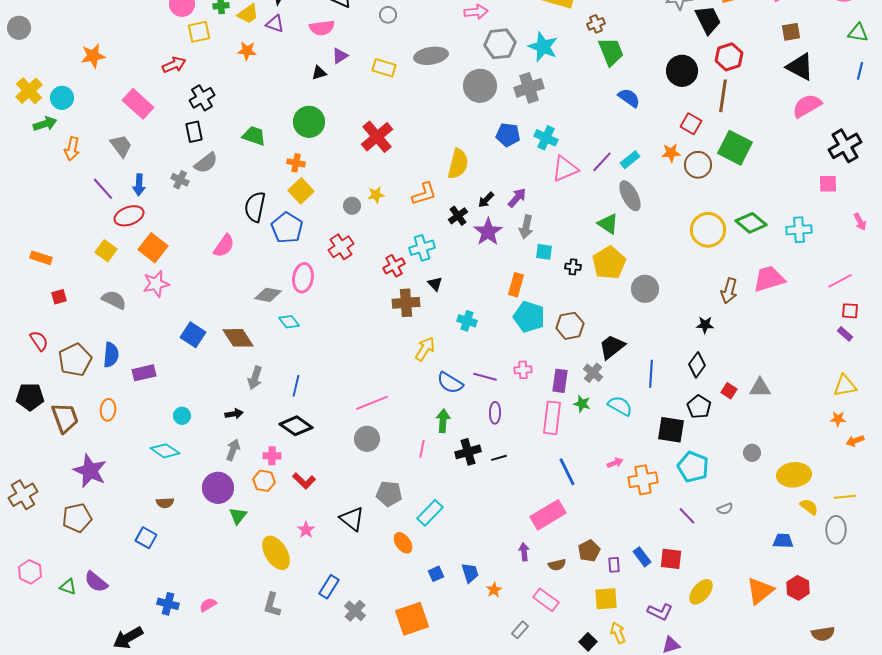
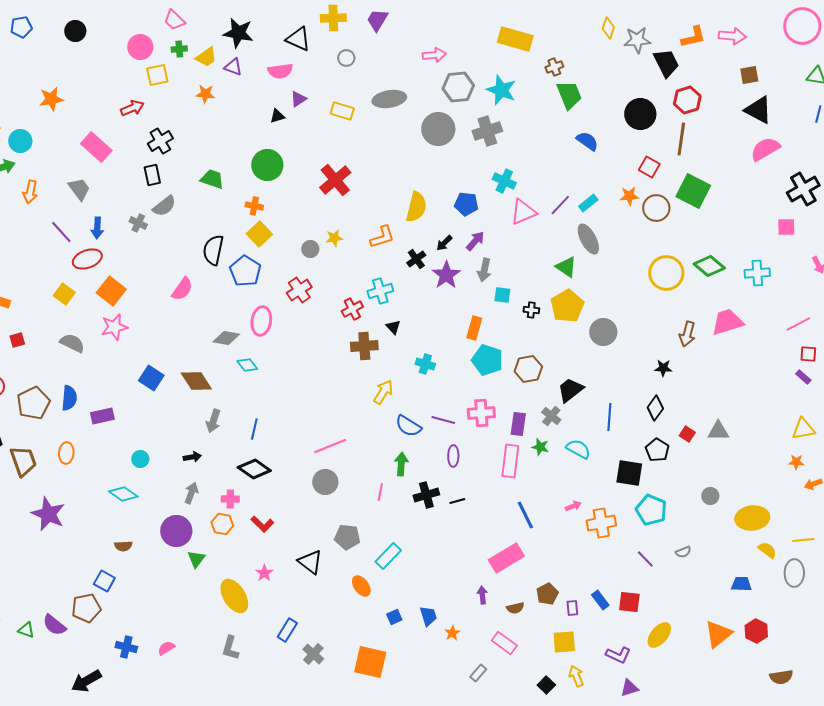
blue pentagon: (508, 135) -> (466, 204), moved
pink cross: (523, 370) -> (481, 413), size x1.5
brown pentagon: (77, 518) -> (86, 608), moved
orange square: (412, 619) -> (370, 662), turned 32

